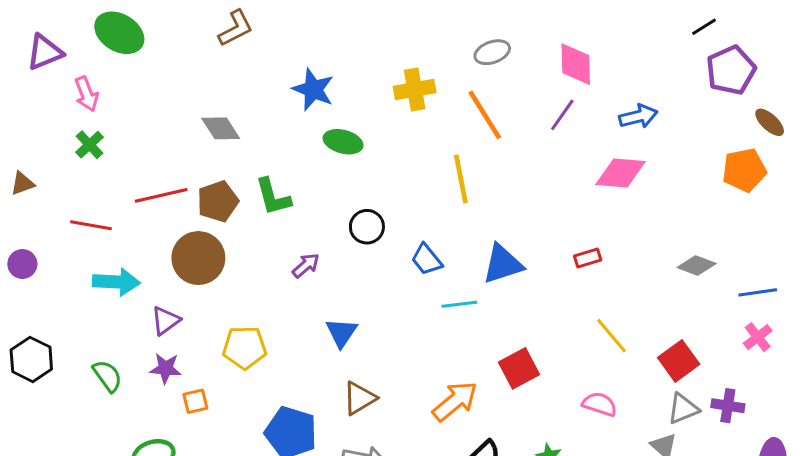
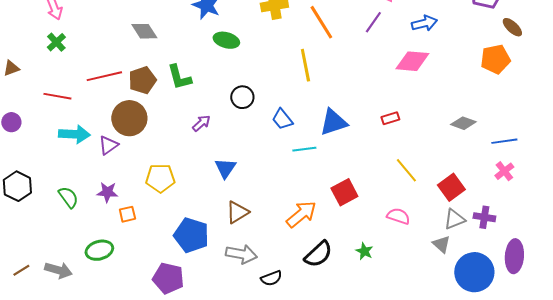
purple triangle: (166, 321) -> (108, 145), moved

